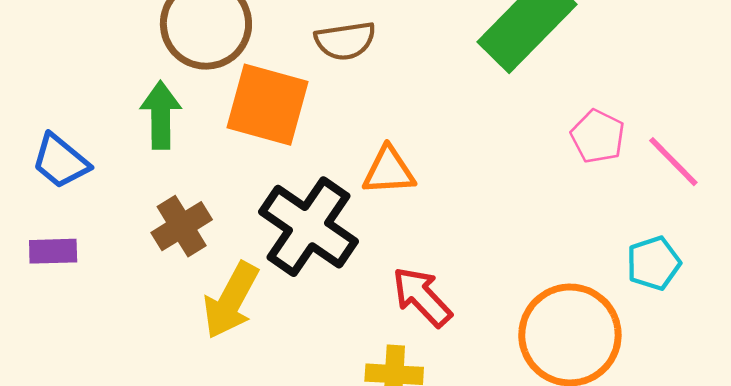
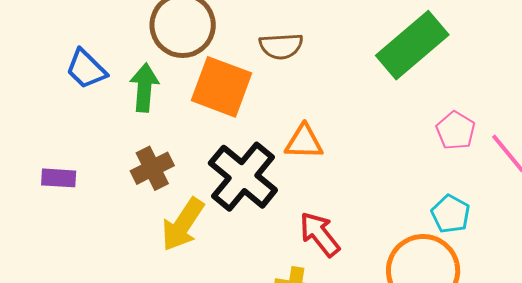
blue trapezoid: (61, 161) -> (86, 69), moved
cyan pentagon: (654, 263) -> (451, 214), moved, turned -30

